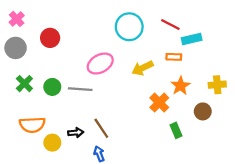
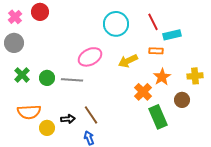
red line: (170, 25) -> (153, 22), turned 36
red circle: (50, 38) -> (40, 12), moved
green rectangle: (176, 130) -> (158, 117), size x1.6

